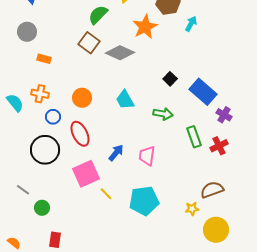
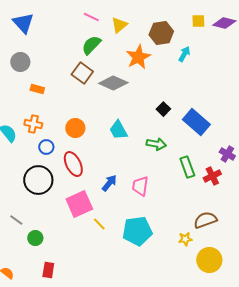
purple cross: (224, 115) -> (227, 154), moved

